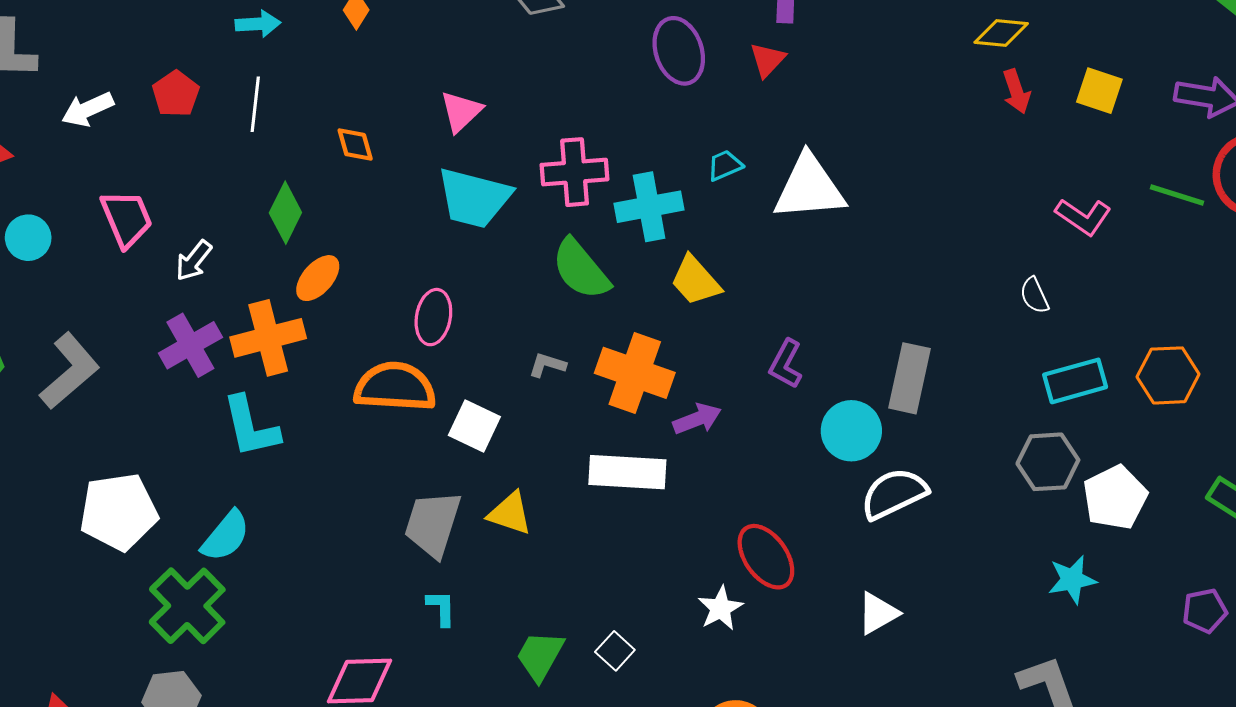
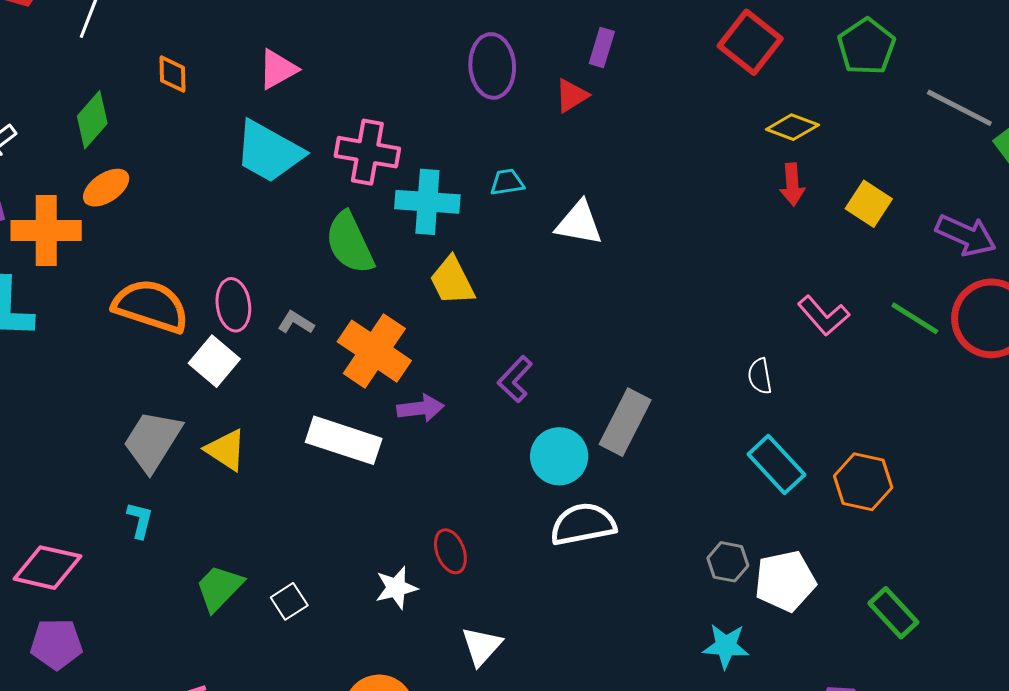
white triangle: (809, 188) -> (579, 223), size x0.7
pink ellipse: (433, 317) -> (233, 305), moved, turned -33
cyan rectangle: (1075, 381) -> (776, 464), turned 48
gray hexagon: (1048, 462) -> (728, 562), moved, size x0.7
red ellipse: (766, 557) -> (450, 551), size x0.7
white triangle: (878, 613) -> (482, 646), moved, turned -33

